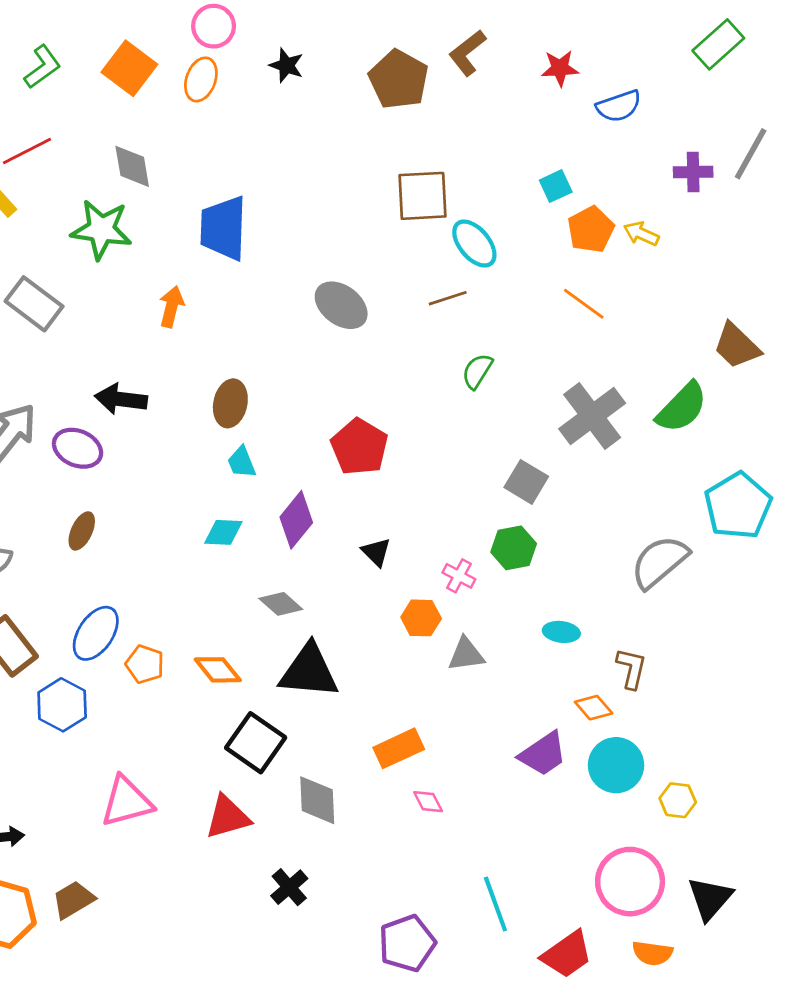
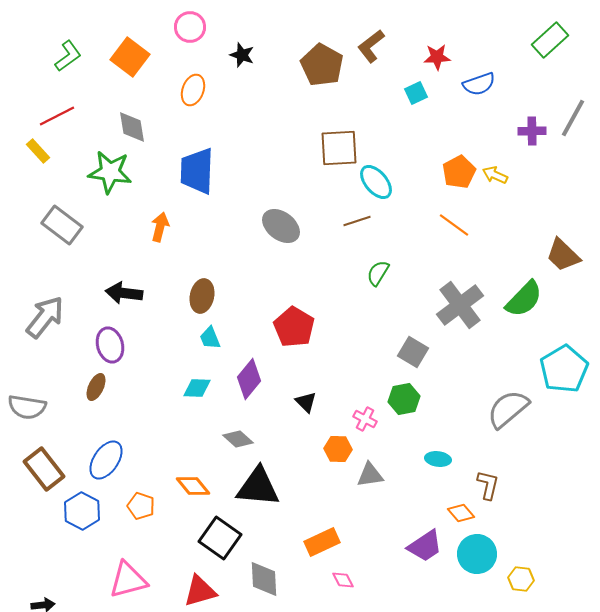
orange ellipse: (201, 79) -> (193, 90), moved
cyan square: (556, 186) -> (416, 93), moved
purple ellipse: (78, 448) -> (110, 345), moved, turned 52
orange pentagon: (145, 664) -> (141, 506), moved

